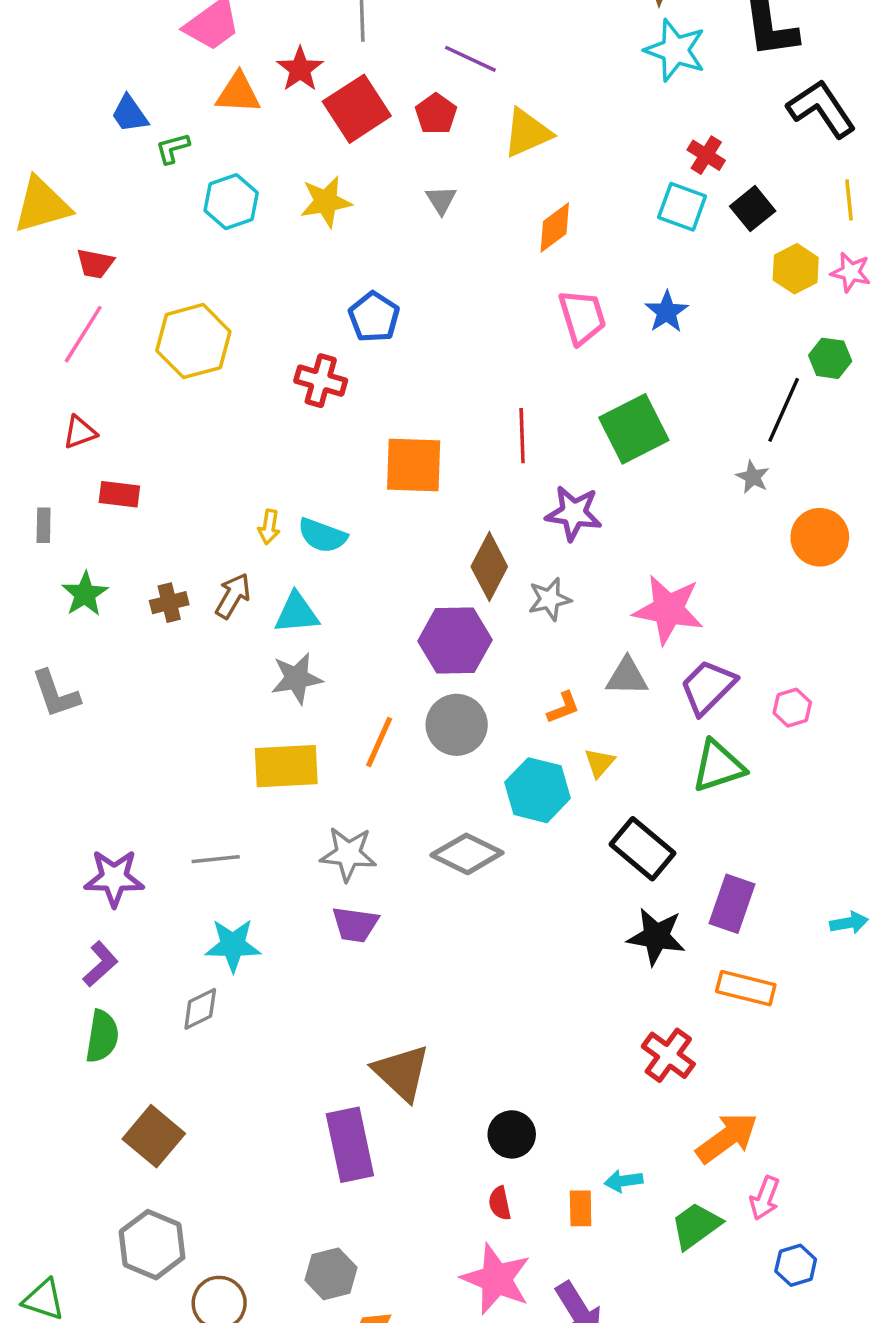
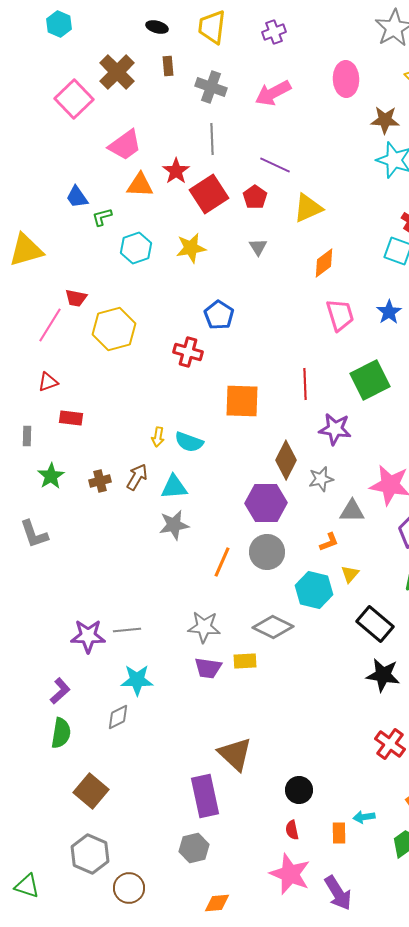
red trapezoid: (95, 264) -> (76, 298), moved
gray triangle: (627, 677) -> (352, 511), moved
yellow rectangle: (286, 766) -> (245, 661), moved, size x0.6
purple star: (114, 878) -> (88, 636), moved
gray hexagon: (331, 1274) -> (194, 848), moved

